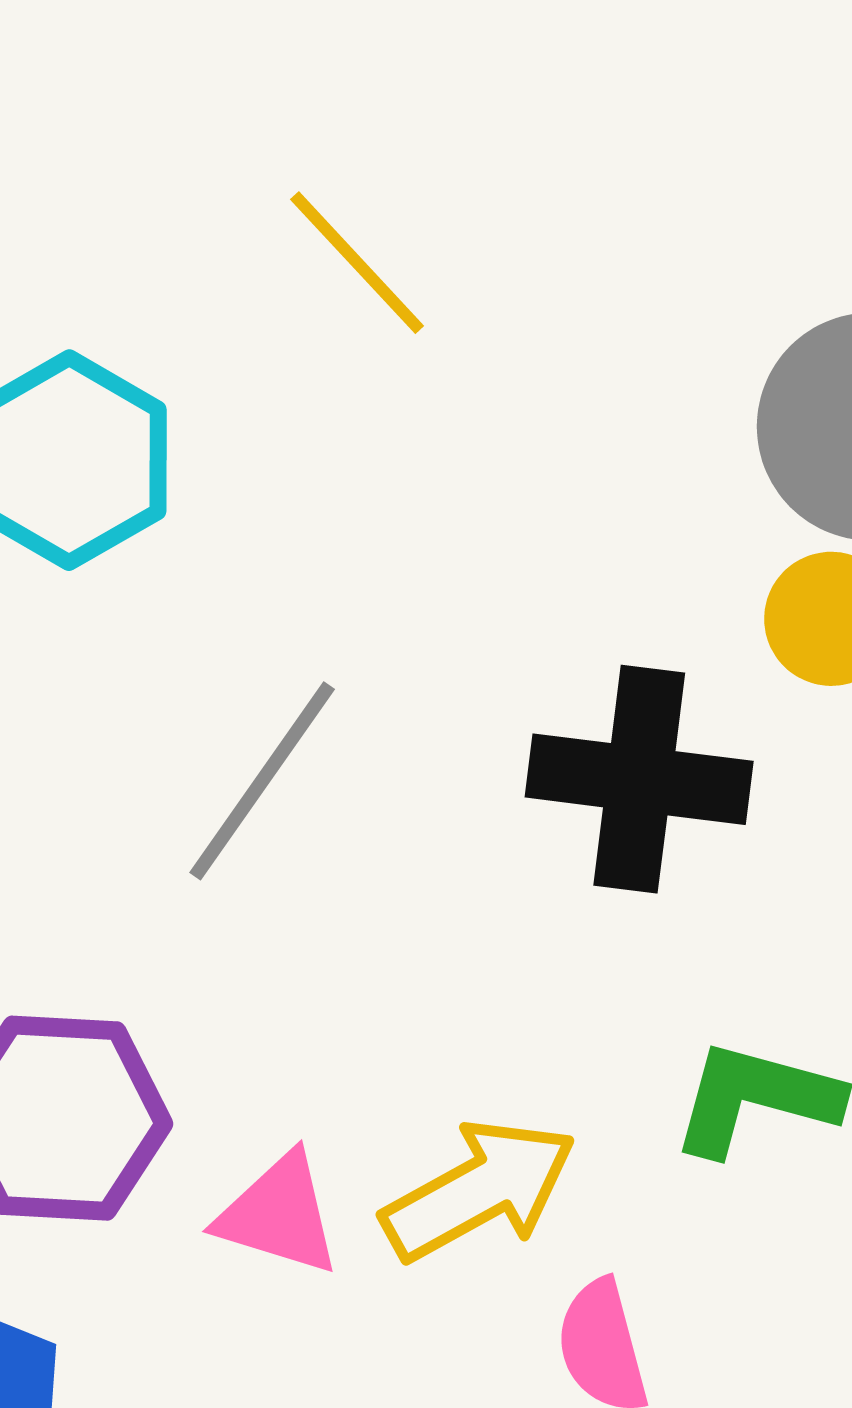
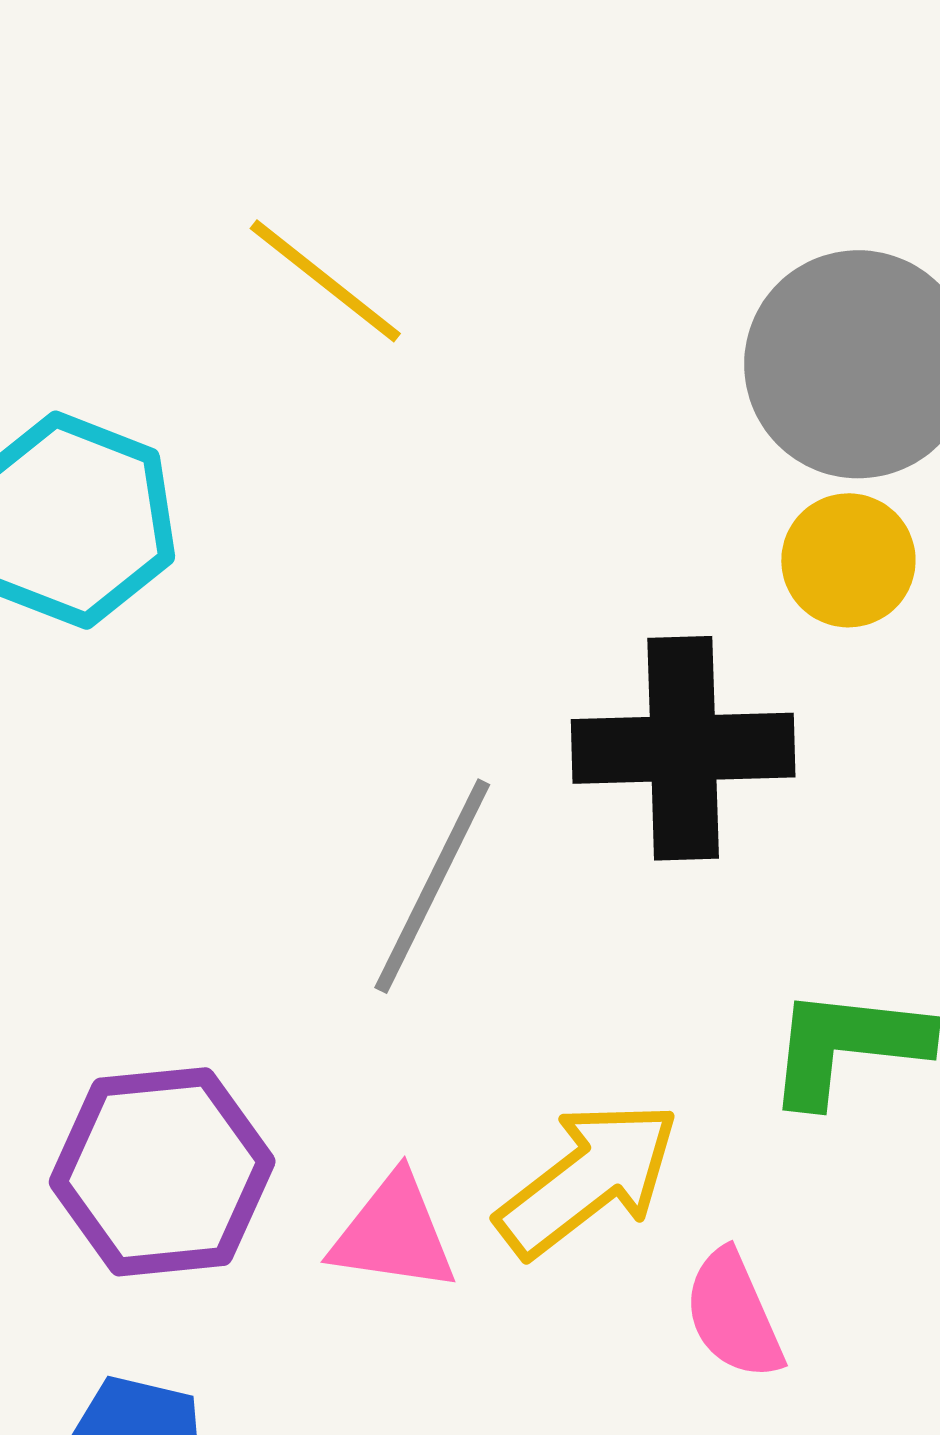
gray line: (262, 781) -> (432, 886), moved

